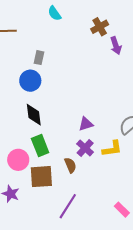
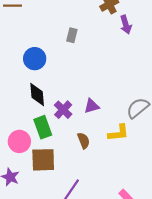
gray rectangle: (39, 58) -> (72, 35), moved
purple cross: (85, 148) -> (63, 110), moved
brown semicircle: (70, 165) -> (84, 141), moved

